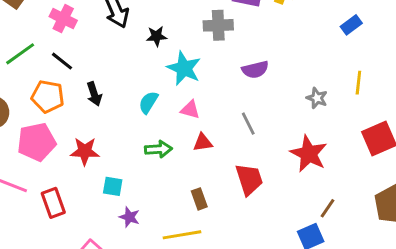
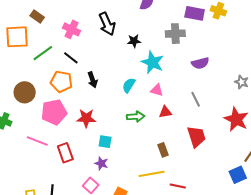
purple star: (129, 217) -> (101, 163), moved

